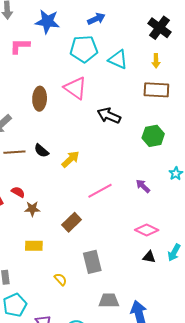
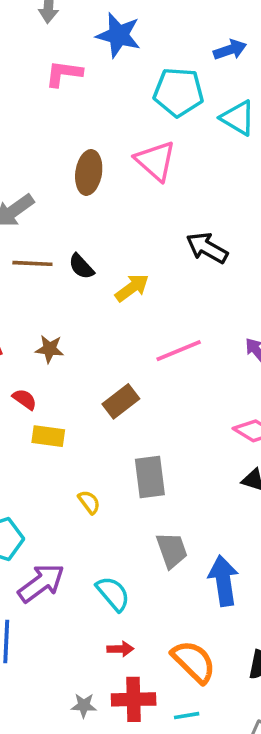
blue arrow: (96, 19) -> (230, 50), moved
black arrow: (109, 116) -> (207, 248), moved
red semicircle: (18, 192) -> (25, 399), moved
brown star: (32, 209) -> (50, 349), moved
gray trapezoid: (109, 301) -> (172, 550), turned 65

